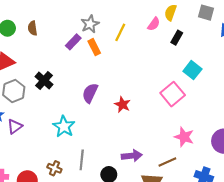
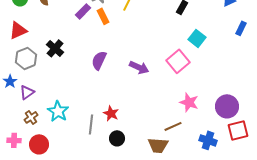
red star: (122, 105) -> (111, 113), moved
cyan star: (64, 126) -> (58, 111), moved
purple arrow: (132, 156) -> (139, 67), moved, turned 30
brown cross: (54, 168) -> (31, 117), moved, turned 32

